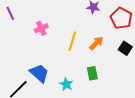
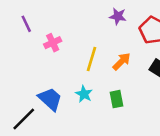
purple line: (10, 13) -> (26, 24), moved
cyan star: (66, 84) -> (84, 94), moved

